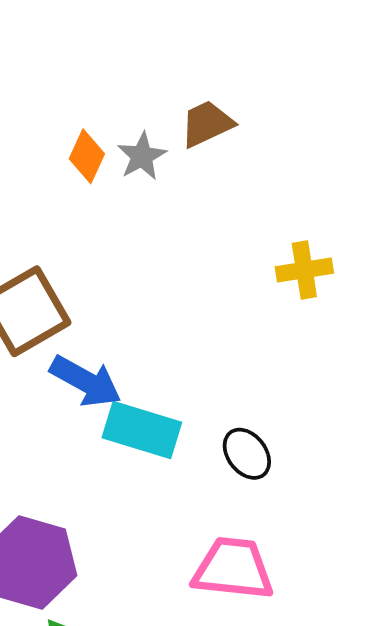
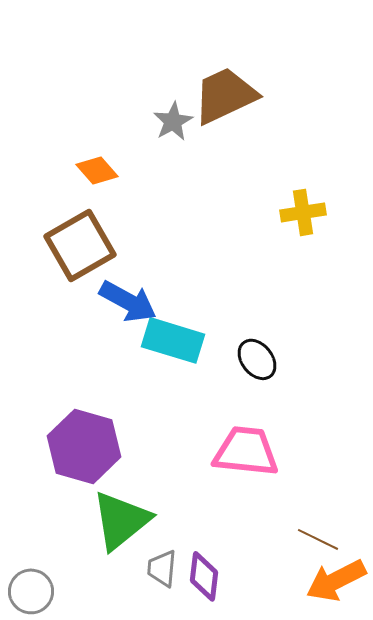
brown trapezoid: (207, 124) -> (225, 95), size x1.5
orange diamond: (87, 156) -> (97, 170), moved, turned -66

